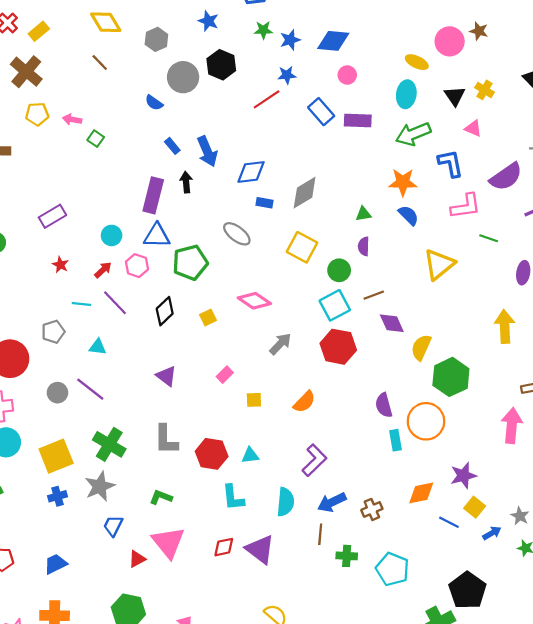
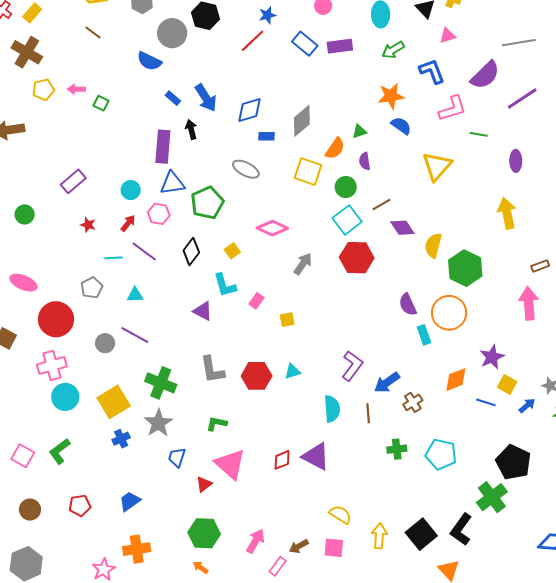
blue semicircle: (154, 103) -> (149, 61), size x1.4
pink triangle: (473, 128) -> (447, 36), turned -30
green arrow: (413, 134) -> (393, 50), size x0.7
orange semicircle: (304, 402) -> (335, 148), moved
cyan L-shape: (233, 498) -> (225, 285), moved
blue arrow: (332, 502) -> (387, 382), moved
brown line: (320, 534) -> (368, 413), moved

